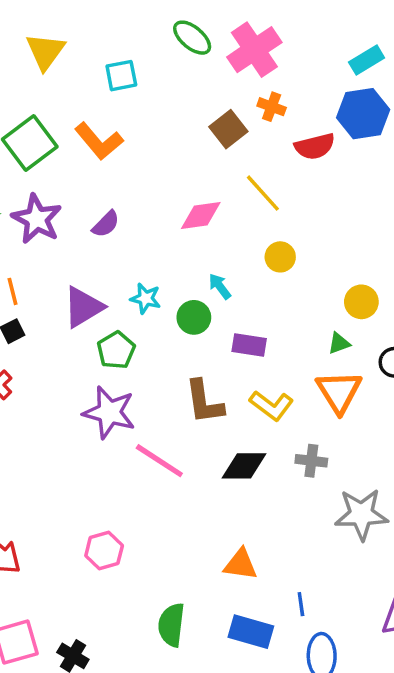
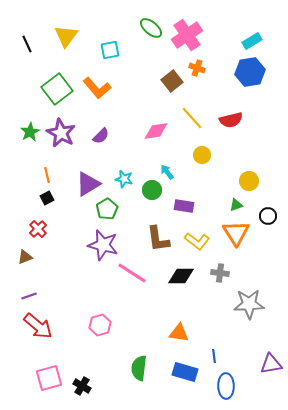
red semicircle: (315, 146) -> (231, 120), moved

